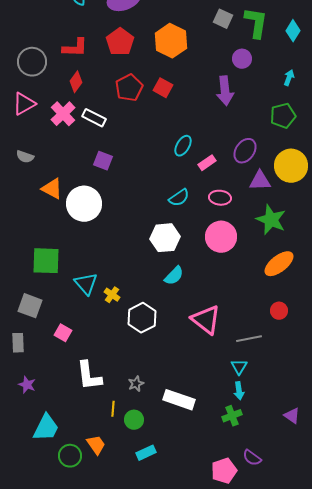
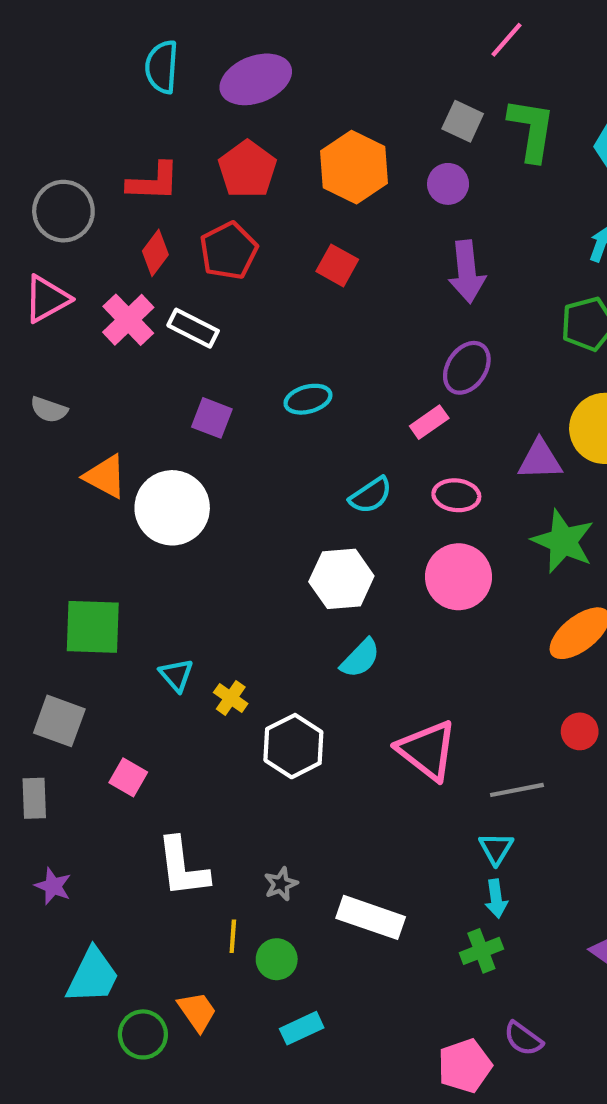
purple circle: (242, 59) -> (448, 184), moved
red pentagon: (129, 88) -> (229, 251), moved
cyan ellipse: (183, 146) -> (308, 399), moved, turned 45
purple ellipse: (245, 151) -> (467, 368), moved
cyan triangle: (86, 284) -> (176, 675), size x0.7

